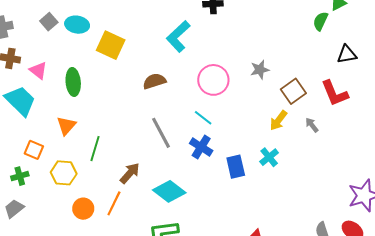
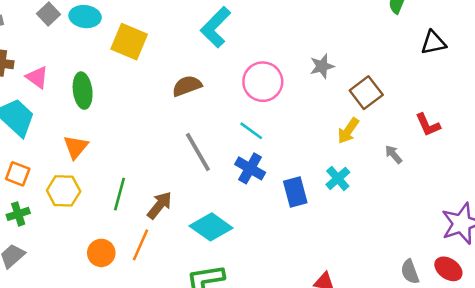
red L-shape: (335, 93) -> (428, 125), moved, size x0.7
gray arrow: (312, 125) -> (393, 154), moved
green line: (95, 149) -> (120, 194), moved
orange square: (34, 150) -> (18, 174), moved
yellow hexagon: (64, 173) -> (64, 191), moved

